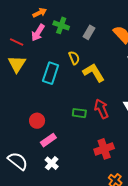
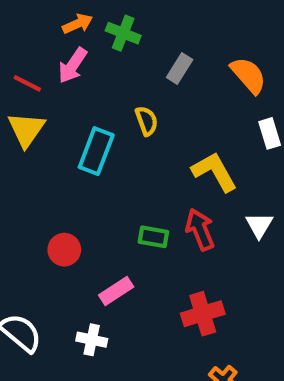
green cross: (61, 25) -> (123, 33), moved
yellow L-shape: (94, 73) -> (215, 172), moved
pink rectangle: (48, 140) -> (116, 291), moved
white cross: (52, 163) -> (92, 340), turned -32

